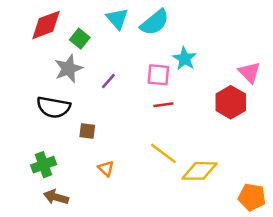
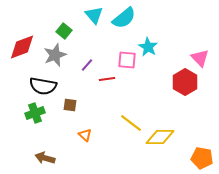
red diamond: (46, 25) -> (22, 47), moved
red line: (163, 105) -> (107, 79), moved
green cross: (44, 165) -> (35, 113), moved

